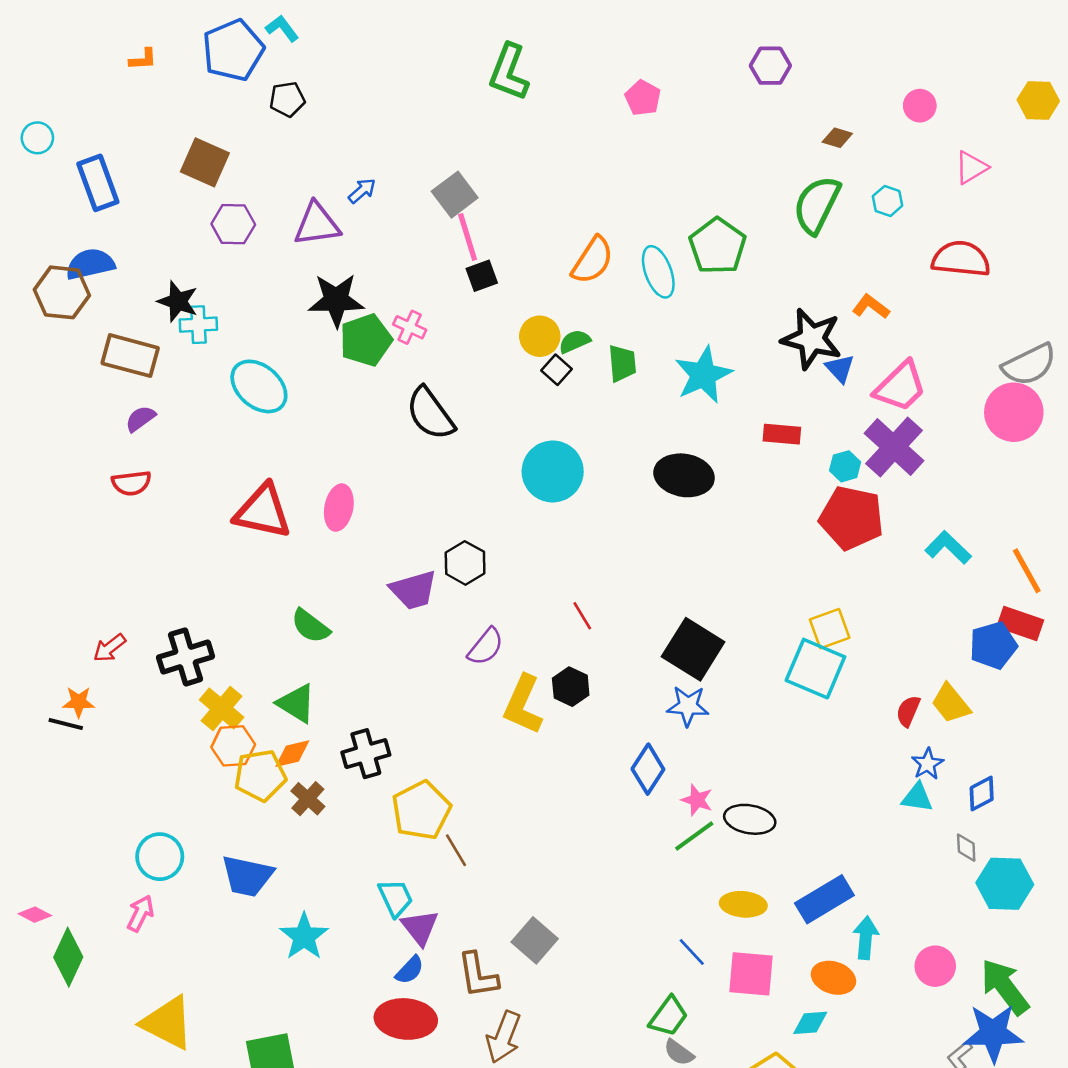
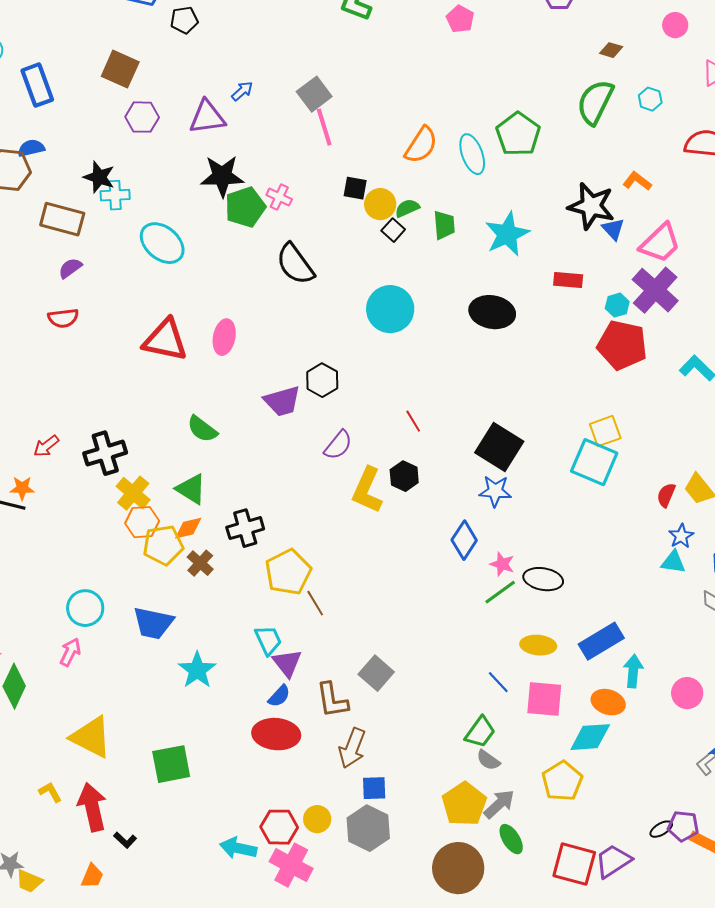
blue semicircle: (90, 264) -> (31, 148), size x0.7
black square: (482, 276) -> (355, 188), moved, turned 30
cyan diamond: (810, 1023) -> (590, 737), size x1.5

